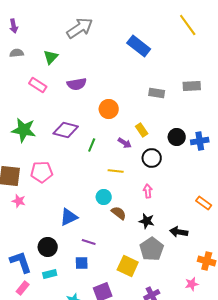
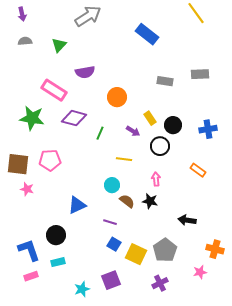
pink rectangle: (38, 85) -> (54, 90), moved, size x1.4
black circle: (177, 137) -> (173, 125), moved
orange rectangle: (204, 203) -> (198, 170), moved
black star: (147, 221) -> (150, 201), moved
purple line: (89, 242) -> (110, 222), moved
gray pentagon: (152, 249) -> (165, 250), moved
blue square: (82, 263) -> (114, 244), moved, turned 32
pink rectangle: (23, 288) -> (31, 276), turned 32

